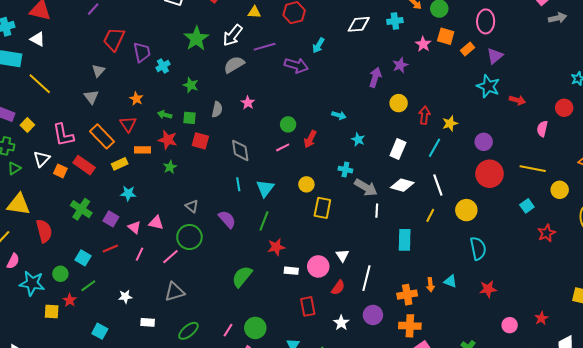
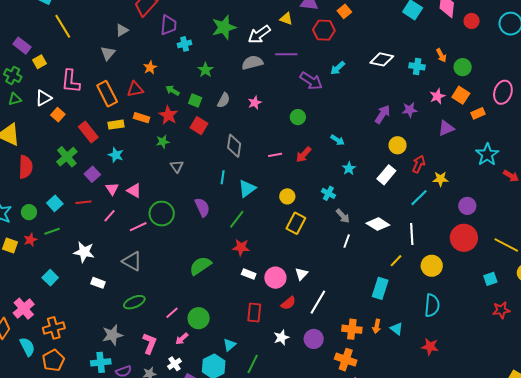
purple triangle: (495, 56) -> (446, 128), moved
red triangle: (128, 124) -> (135, 89), turned 36
green circle: (288, 124) -> (298, 117), moved
white rectangle: (398, 149) -> (386, 175), moved
red rectangle: (84, 165) -> (88, 132), moved
gray arrow: (366, 187) -> (343, 216), size x0.7
gray triangle: (192, 206) -> (177, 166), moved
cyan rectangle: (405, 240) -> (380, 288), moved
gray triangle: (175, 292) -> (132, 261), turned 30
white star: (125, 297) -> (84, 252), size x1.5

